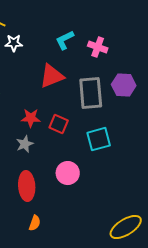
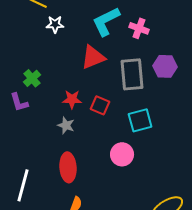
cyan L-shape: (65, 40) -> (106, 21), size x1.5
gray star: (25, 144) -> (66, 125), turned -30
pink circle: (68, 173) -> (122, 154), moved

